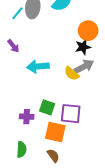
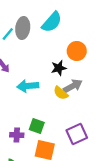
black star: (83, 47) -> (59, 68), moved
purple square: (71, 114) -> (77, 134), moved, turned -30

